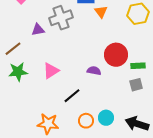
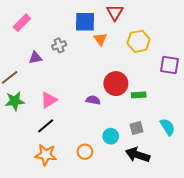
gray cross: (61, 18) -> (59, 45), size x0.6
gray square: (136, 85) -> (137, 128), moved
black line: (72, 96) -> (46, 126), moved
cyan circle: (106, 118) -> (111, 136), moved

